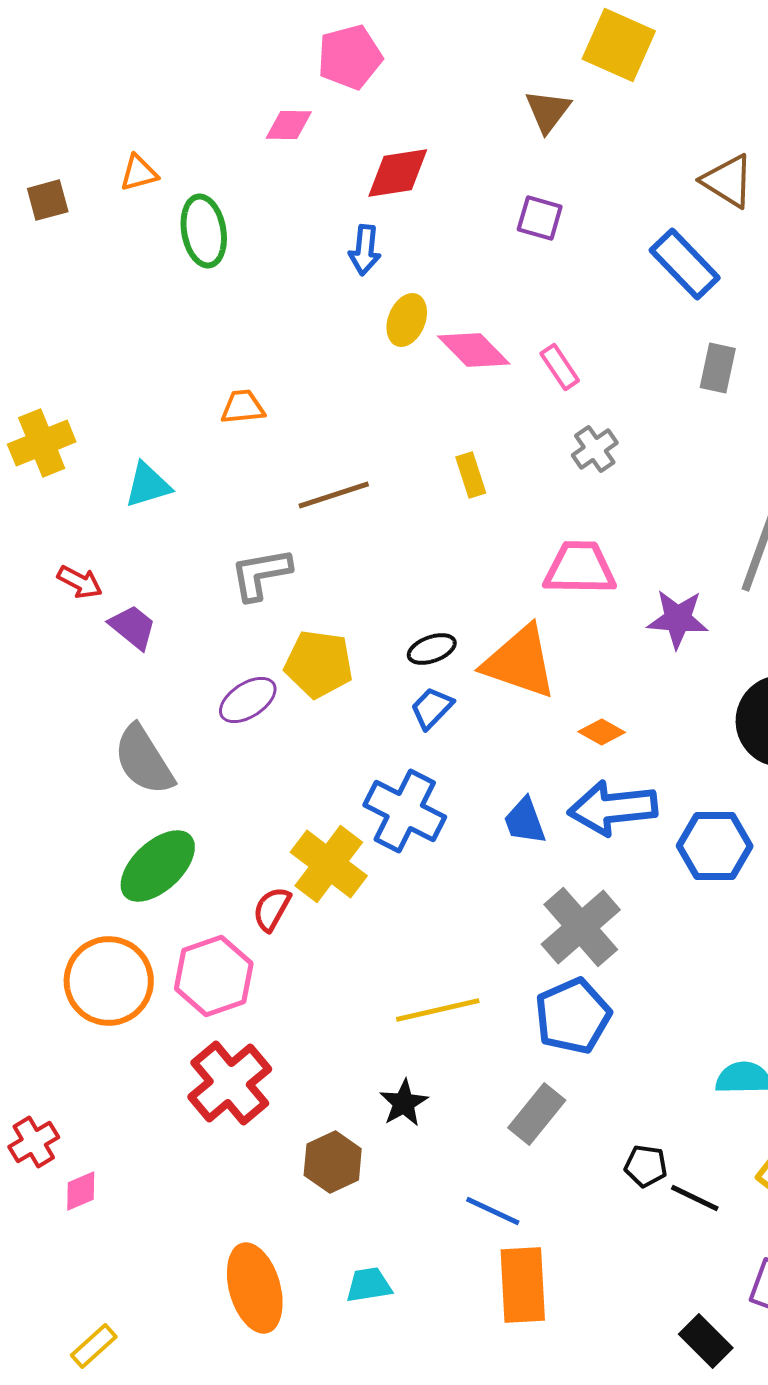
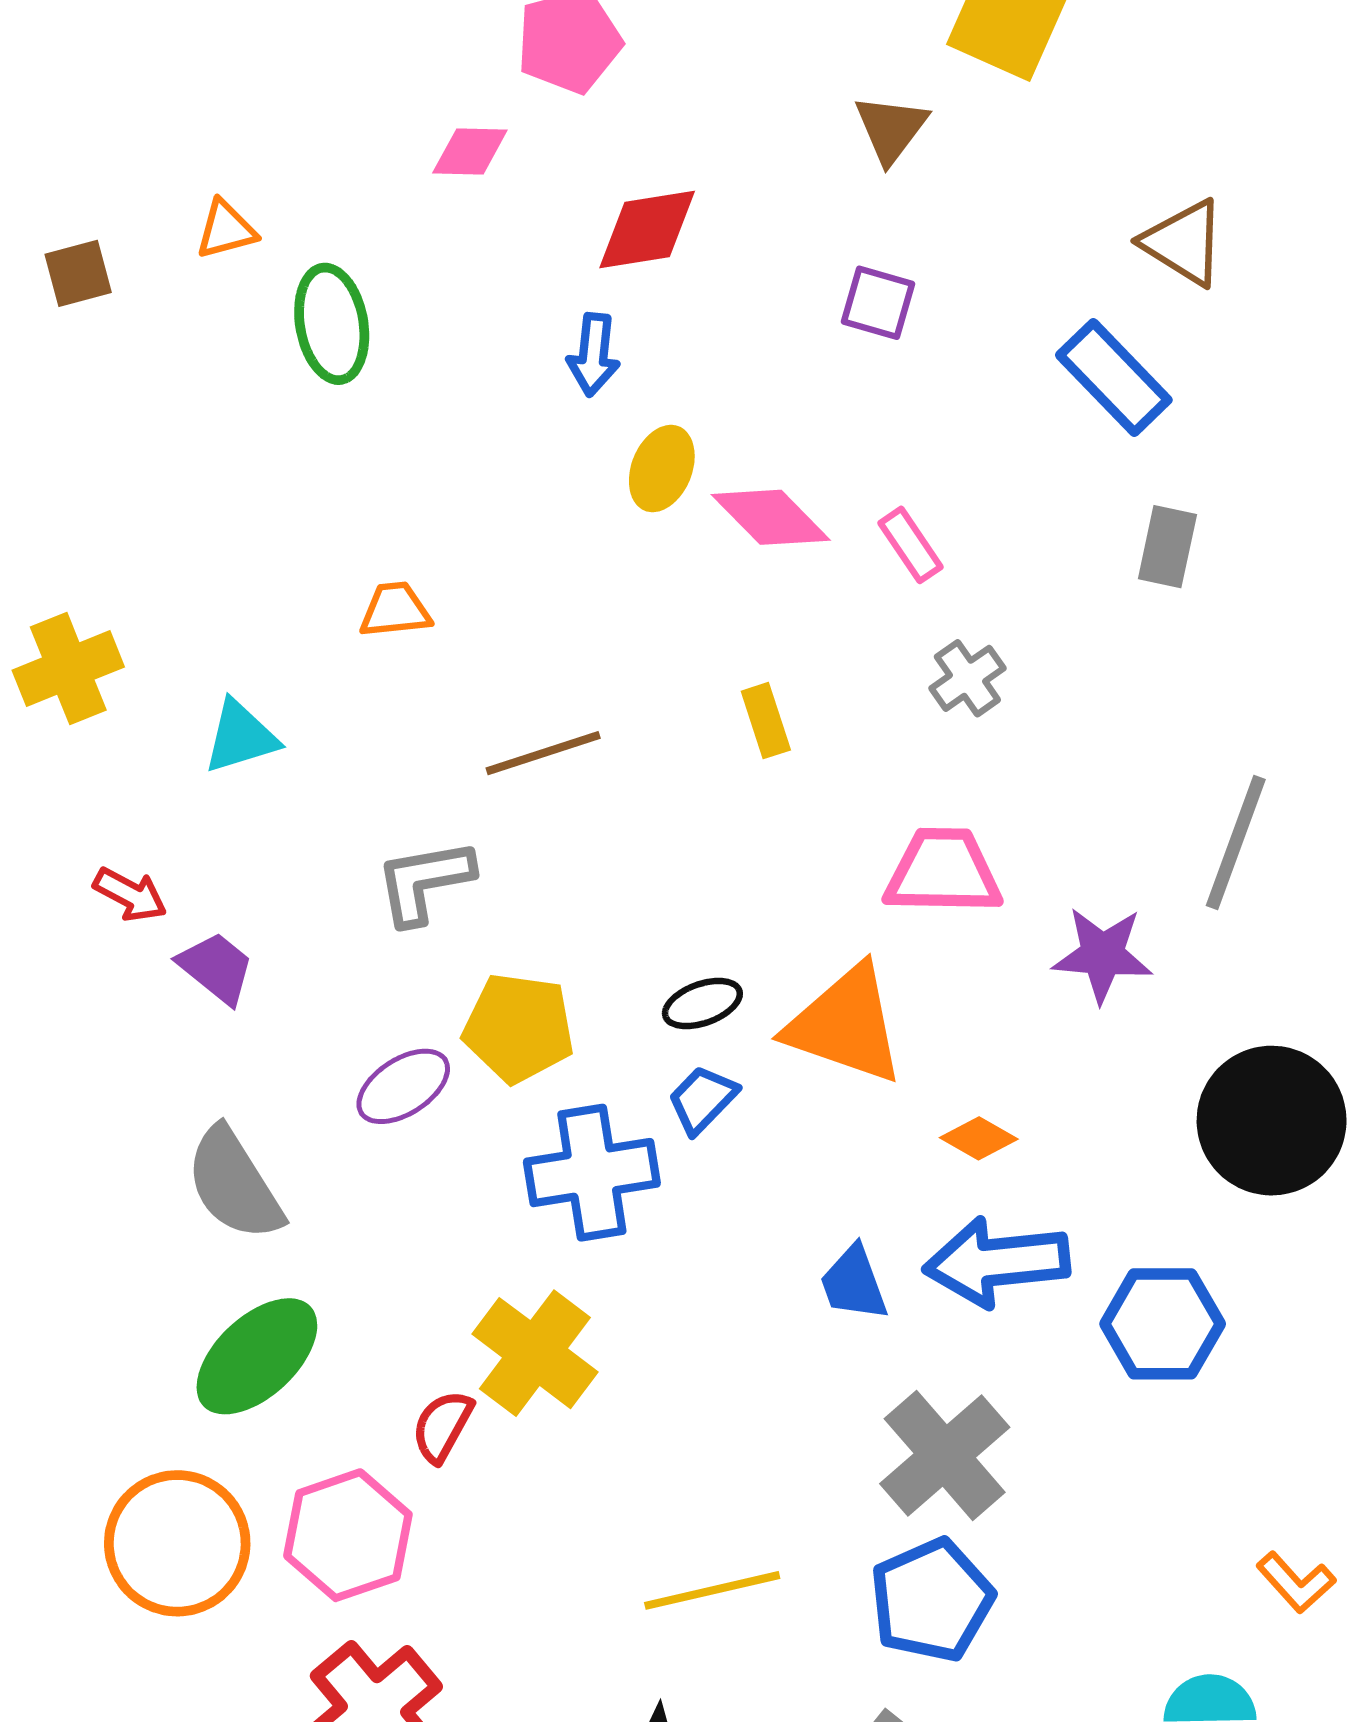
blue cross: (405, 811) -> (592, 1173), moved, turned -36

